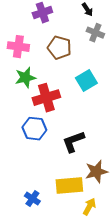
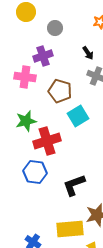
pink cross: (18, 47) -> (25, 77), moved
cyan square: (86, 81) -> (78, 116), moved

